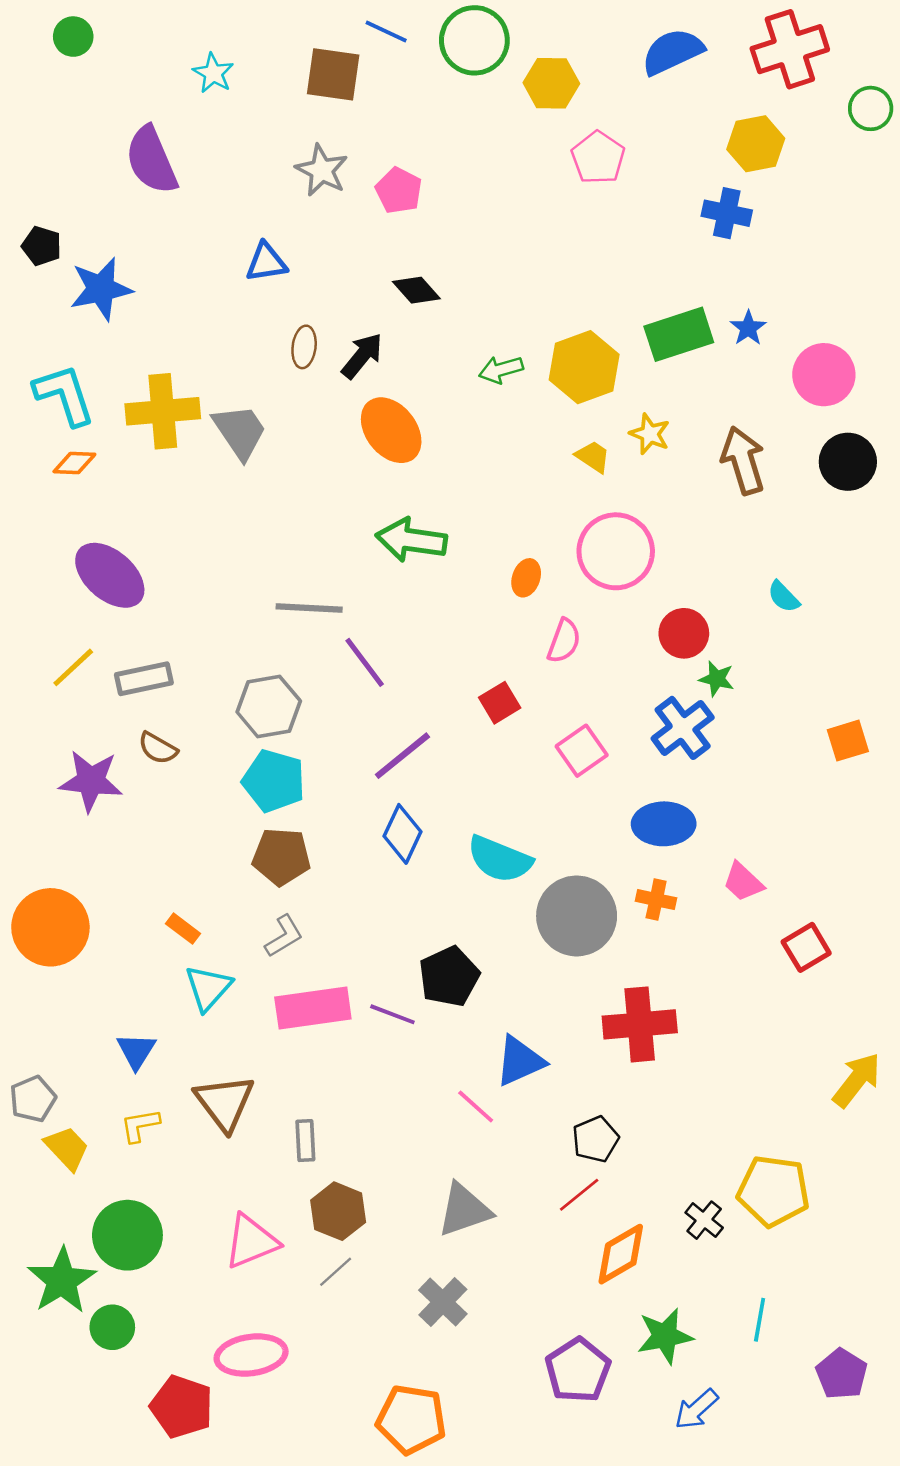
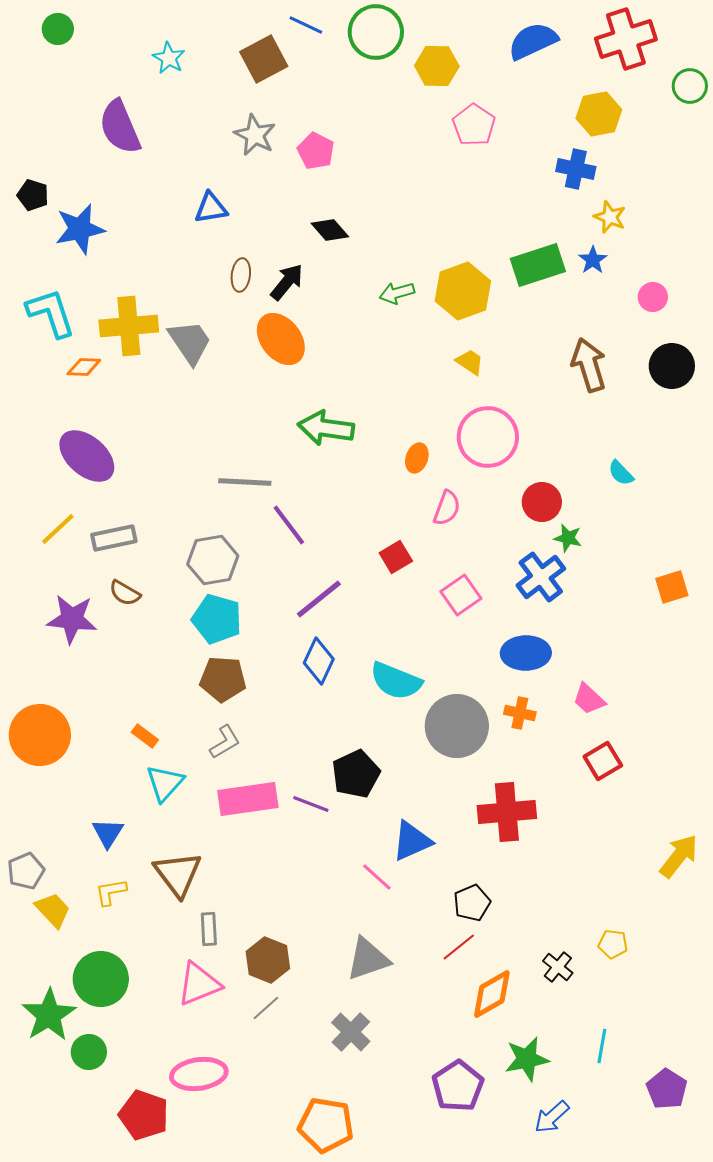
brown square: (333, 74) -> (264, 59), turned -36
pink circle: (824, 375) -> (653, 297), size x0.6
orange ellipse: (391, 430) -> (281, 339), moved
yellow star: (650, 434) -> (610, 217), moved
orange diamond: (74, 463) -> (84, 367), moved
red square: (806, 947) -> (603, 761), moved
gray rectangle: (305, 1141) -> (209, 929), moved
yellow pentagon: (773, 1191) -> (613, 944), size x0.5

